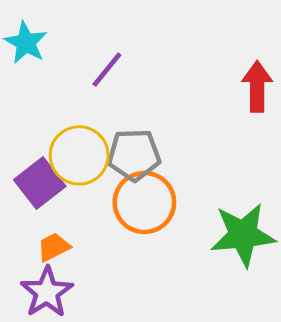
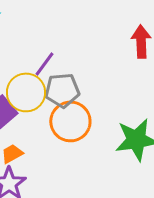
purple line: (107, 70) -> (45, 64), moved

